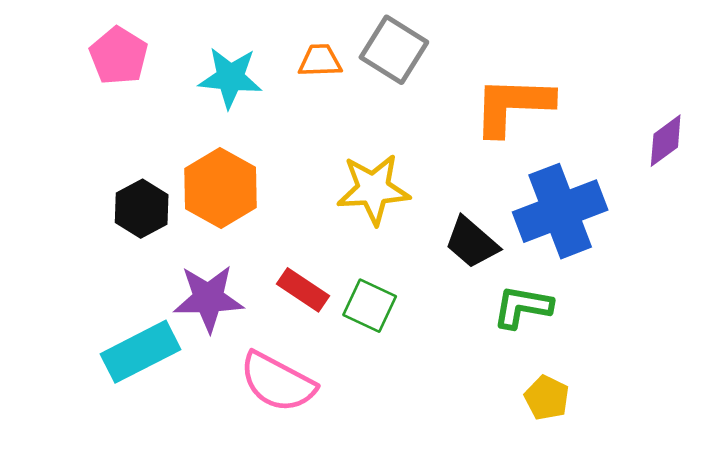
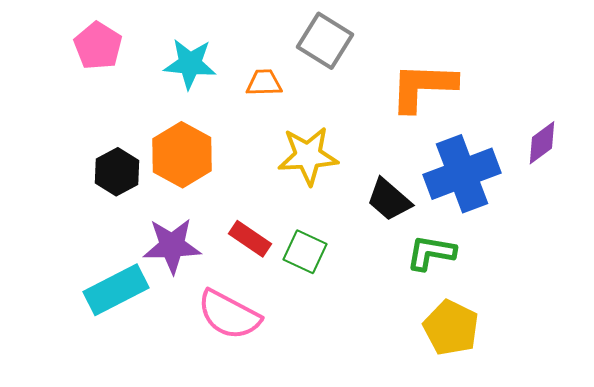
orange trapezoid: (320, 61) -> (264, 83), moved
purple diamond: (666, 141) -> (542, 143), moved
yellow pentagon: (547, 398) -> (451, 328), size x1.5

